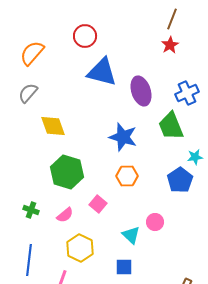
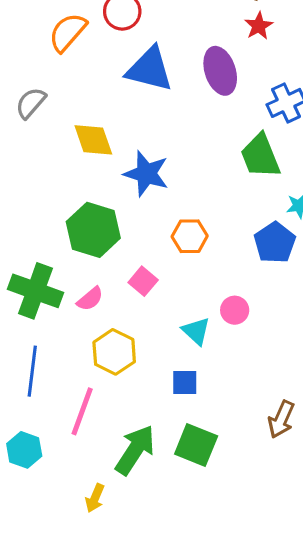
orange semicircle: (32, 53) -> (68, 32), moved
purple ellipse: (141, 91) -> (220, 71), moved
yellow diamond: (53, 126) -> (93, 140), moved
blue star: (123, 137) -> (146, 174), moved
green cross: (31, 210) -> (35, 291), size x2.0

